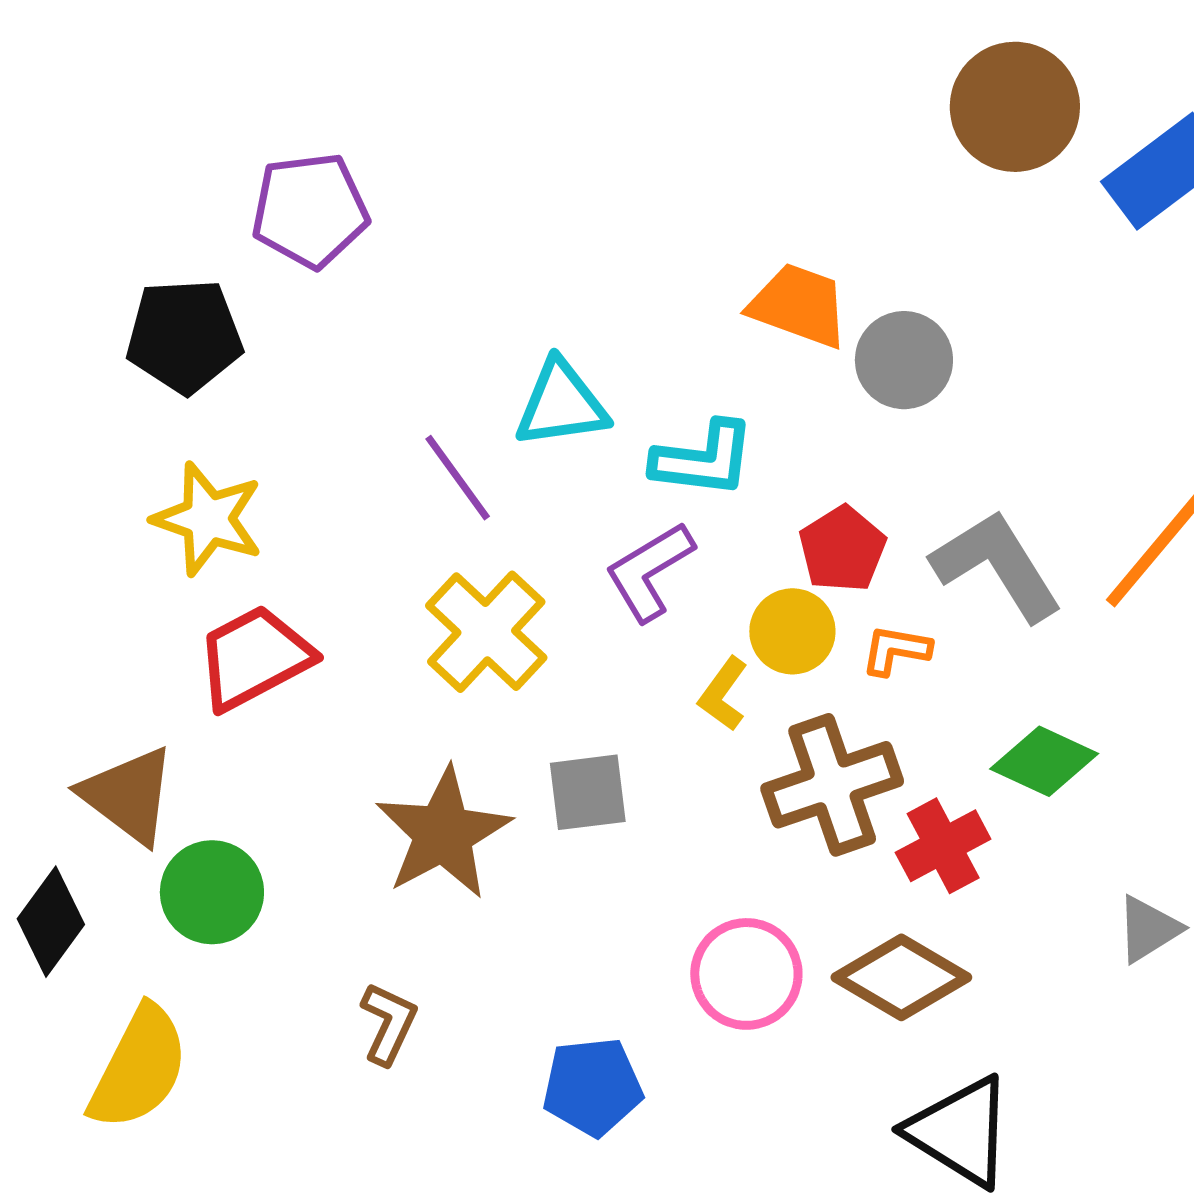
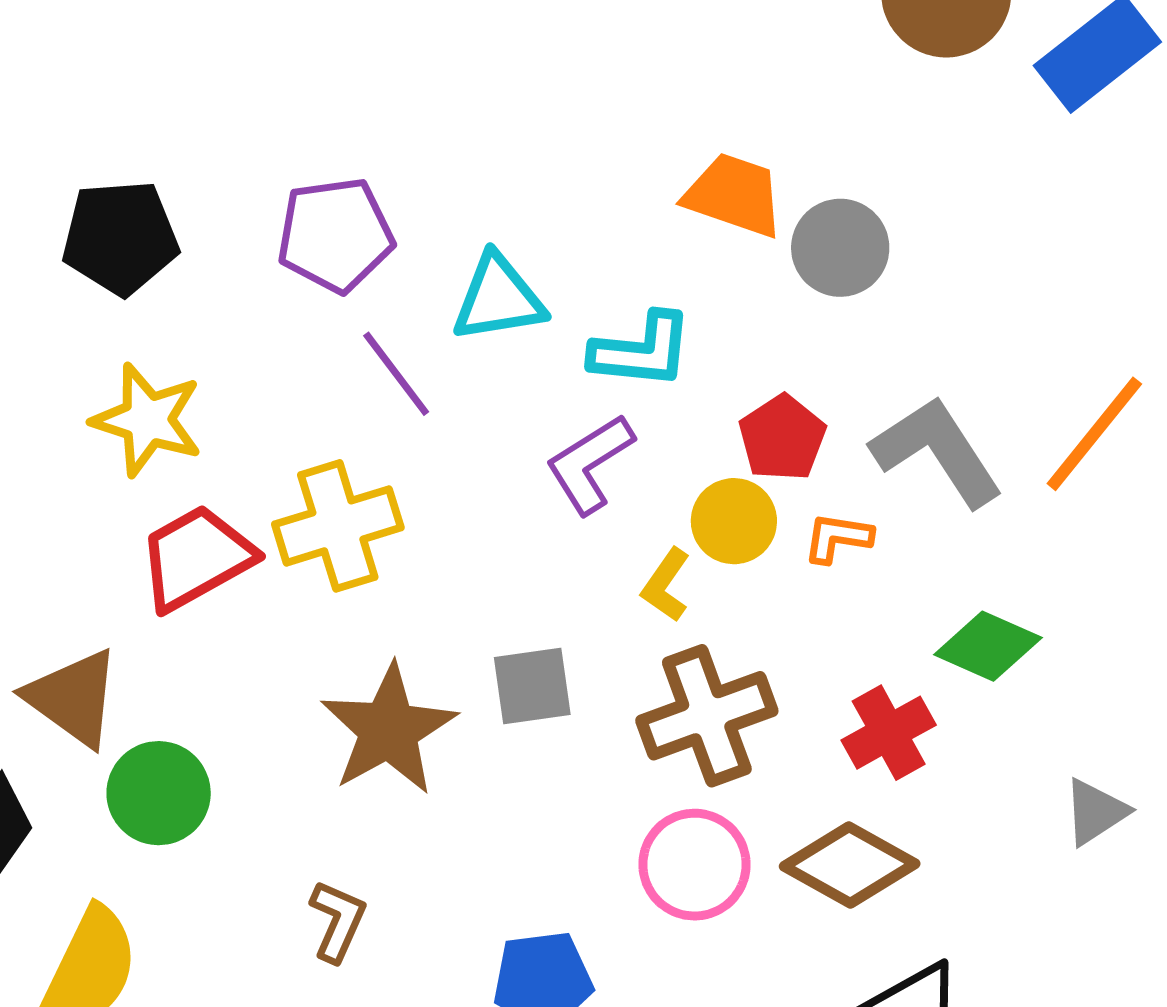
purple pentagon: (310, 210) -> (335, 235), moved
yellow cross: (486, 632) -> (338, 526), moved, turned 31
brown cross: (832, 785) -> (707, 716), moved

